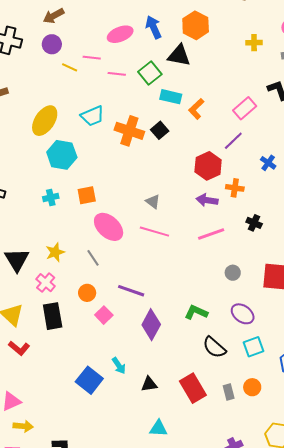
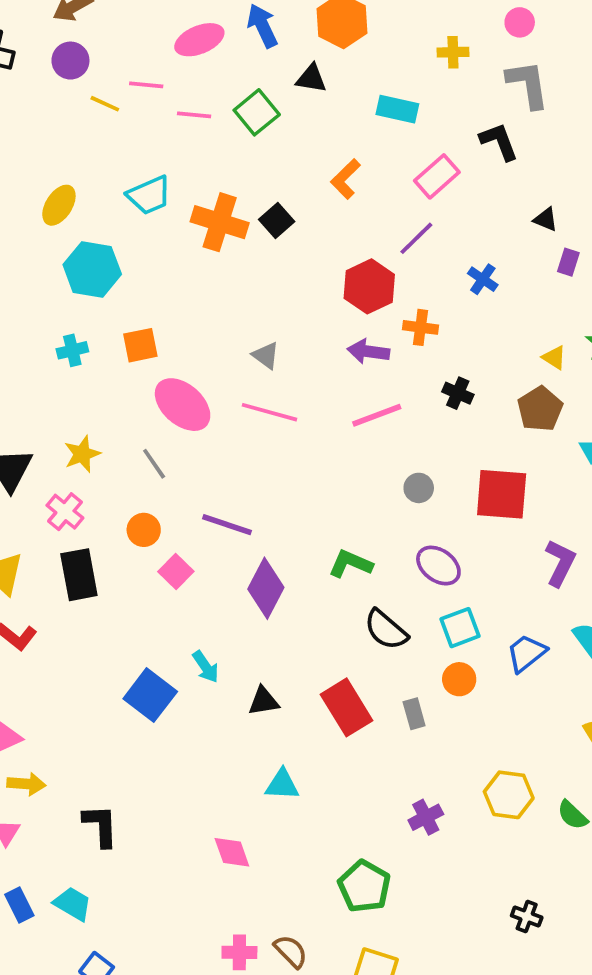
black triangle: (179, 55) -> (311, 78), size x0.7
cyan rectangle: (171, 97) -> (397, 109), moved
yellow ellipse: (45, 121) -> (59, 205), size x0.7
orange circle: (252, 387) -> (459, 679), moved

